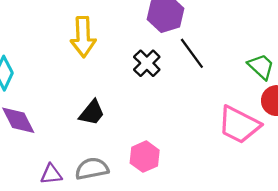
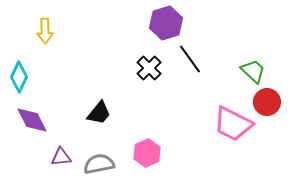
yellow arrow: (83, 37) -> (45, 31), moved, size x0.7
purple triangle: (51, 174) -> (61, 157), moved

